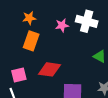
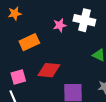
orange star: (29, 18) -> (15, 13), moved
orange rectangle: (31, 41) -> (29, 42), turned 48

